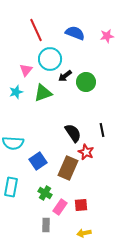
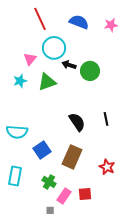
black arrow: (65, 76) -> (69, 65), turned 56
red star: (86, 152) -> (107, 167), moved

